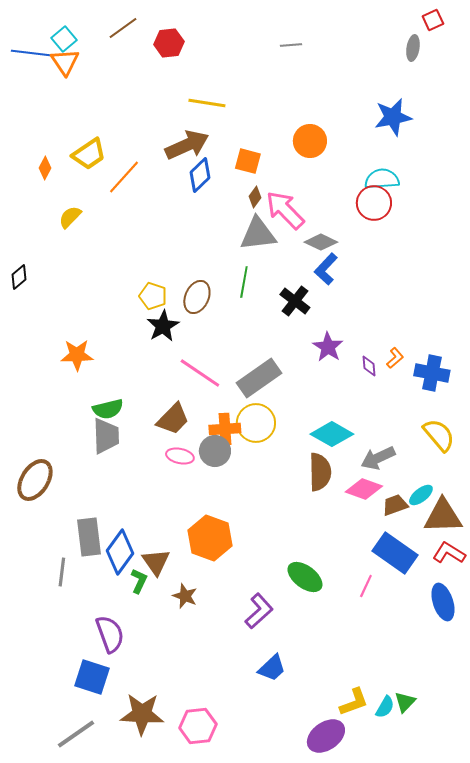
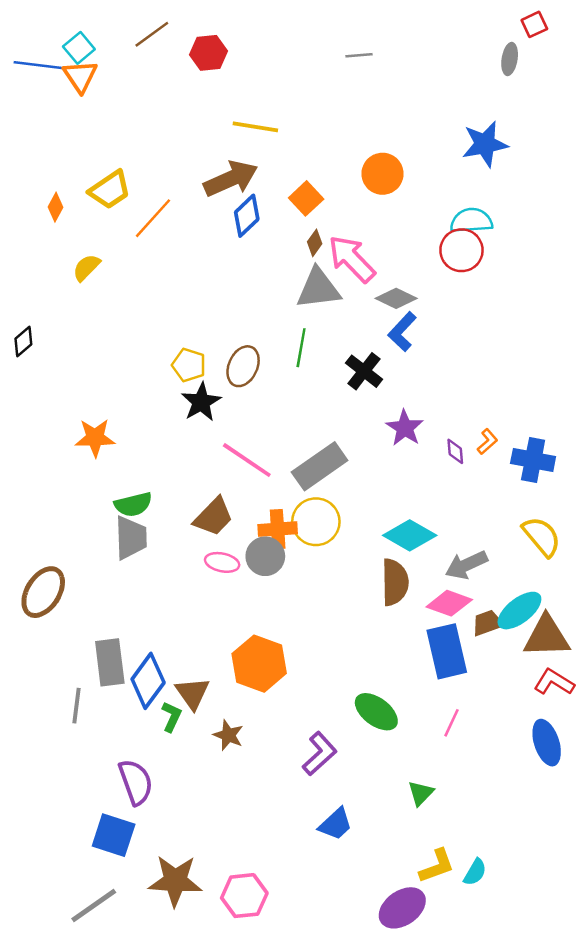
orange square: (248, 161) -> (306, 198), turned 32
cyan ellipse: (421, 495) -> (519, 611), size x1.5
blue rectangle: (395, 553) -> (447, 651), moved, turned 42
green triangle: (405, 702) -> (421, 793), moved

